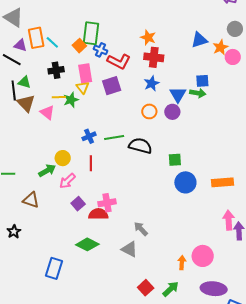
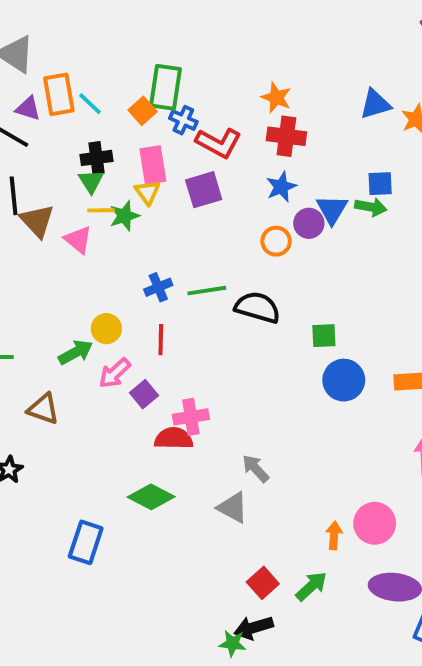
green triangle: (24, 82) -> (91, 181), moved, turned 40
purple circle: (172, 112) -> (309, 223), moved
purple square: (78, 204) -> (144, 394), moved

